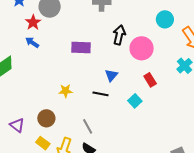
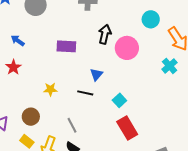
red star: (33, 22) -> (13, 67), moved
red rectangle: (150, 80) -> (127, 128), moved, size x1.6

